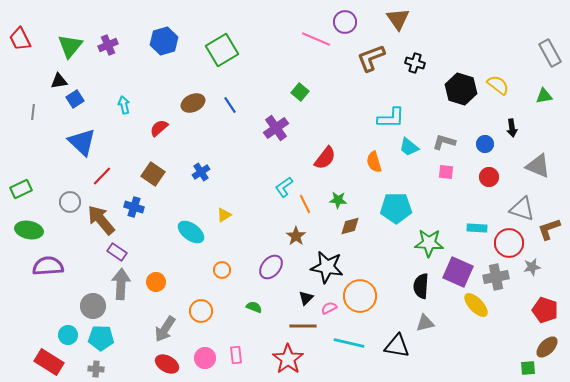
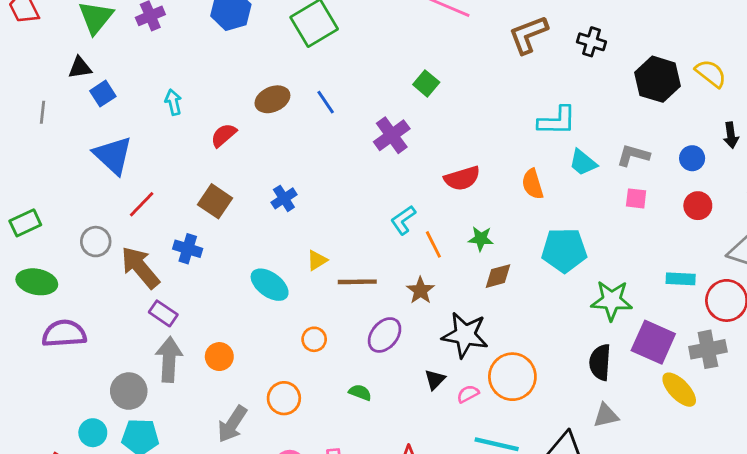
red semicircle: (325, 158) -> (462, 178), turned 35
brown line: (303, 326) -> (357, 282), moved

